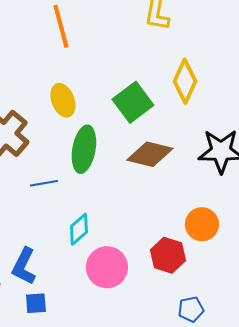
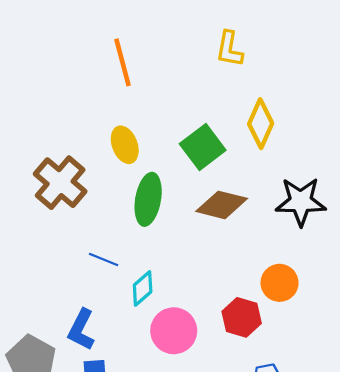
blue line: (44, 183) -> (104, 259), moved, turned 32

